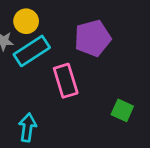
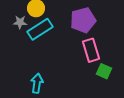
pink rectangle: (66, 81) -> (91, 50), moved

